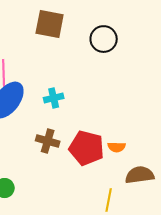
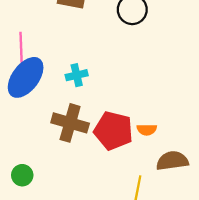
brown cross: (48, 141) -> (70, 123), size x1.4

